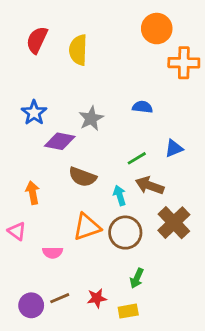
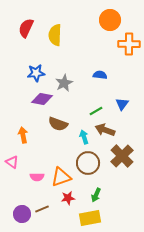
blue star: (34, 113) -> (36, 73), moved, turned 30
blue triangle: (174, 148) -> (122, 104), turned -32
orange triangle: (87, 227) -> (61, 177), moved
red star: (97, 298) -> (68, 198), moved
yellow rectangle: (128, 311) -> (90, 218), size x1.5

